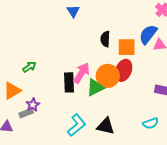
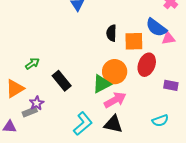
blue semicircle: (148, 34) -> (156, 27), turned -90
red ellipse: (124, 70) -> (147, 65), moved
pink arrow: (82, 73) -> (115, 100), moved, turned 30
black rectangle: (69, 82) -> (62, 81), moved, turned -36

